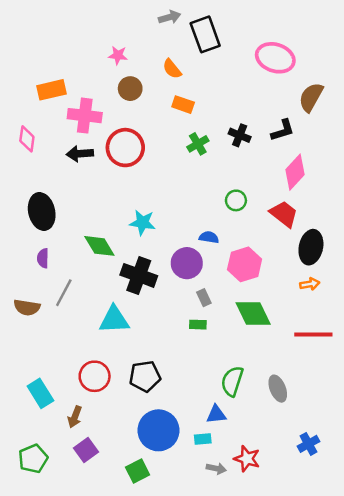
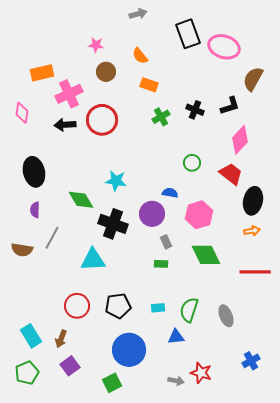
black rectangle: (205, 34) -> (188, 34), moved
pink cross: (85, 116) -> (69, 94), turned -32
cyan rectangle: (40, 393) -> (31, 336), moved
cyan rectangle: (203, 439) -> (158, 308), moved

